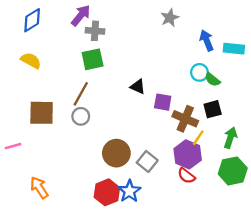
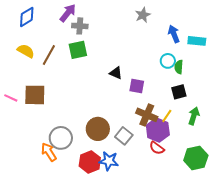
green semicircle: (213, 80) -> (179, 67), turned 56
brown line: (81, 94) -> (49, 55), moved
gray circle: (81, 116) -> (61, 138), moved, size x1.5
brown cross: (185, 119) -> (147, 115), moved
pink line: (13, 146) -> (11, 98), moved, turned 40
green hexagon: (233, 171) -> (196, 158), moved
orange arrow: (39, 188) -> (49, 152), moved
blue star: (129, 191) -> (109, 161), turned -30

